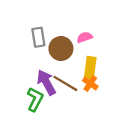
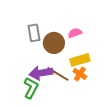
yellow rectangle: (90, 68) -> (80, 60), turned 66
purple arrow: (46, 82) -> (41, 73), turned -70

